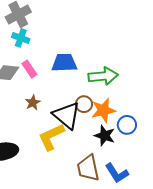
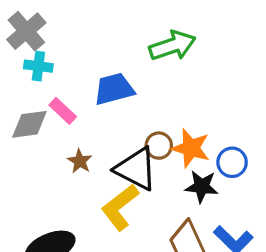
green arrow: (103, 76) -> (172, 46), moved
orange star: (103, 110) -> (191, 148), turned -30

